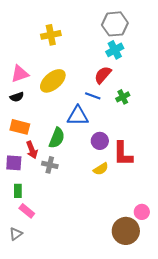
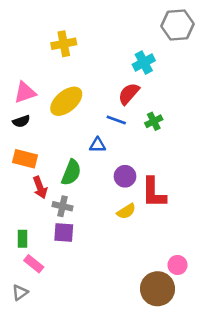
gray hexagon: (115, 24) -> (178, 25), moved
blue triangle: (78, 116) -> (98, 145), size x0.6
purple square: (14, 163) -> (64, 232), moved

